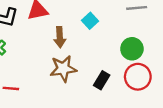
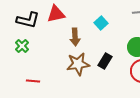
black rectangle: (102, 80) -> (105, 61), moved

